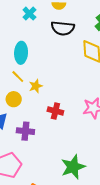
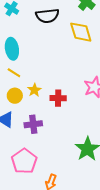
yellow star: (36, 86) -> (34, 90), moved

